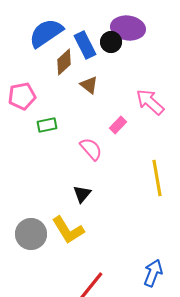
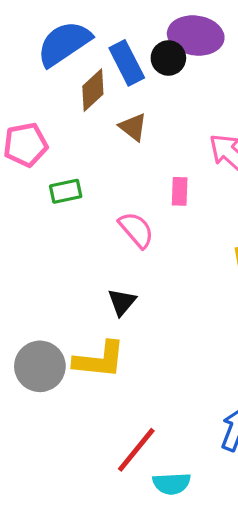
pink rectangle: (118, 125) -> (180, 191), turned -42
yellow L-shape: (68, 230) -> (99, 360), turned -52

